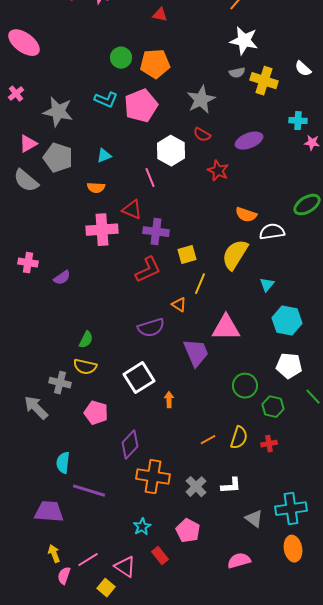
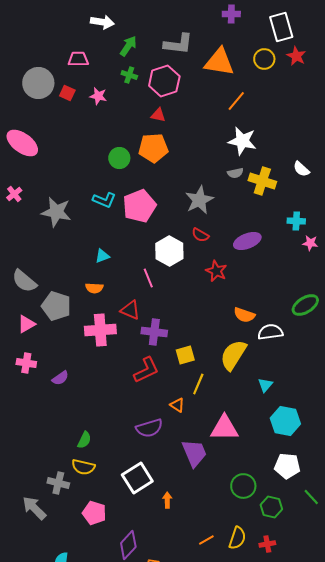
orange pentagon: (155, 64) -> (153, 148), moved
pink triangle: (28, 144) -> (26, 324), moved
gray pentagon: (58, 158) -> (56, 306), moved

